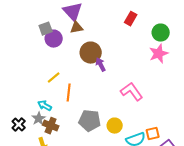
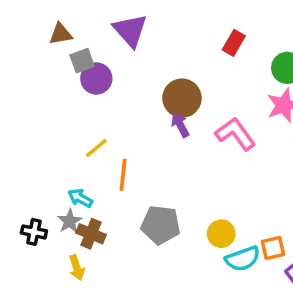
brown triangle: (77, 28) -> (61, 34), moved
brown circle: (91, 53) -> (182, 98), moved
pink L-shape: (132, 92) -> (235, 134), moved
black cross: (19, 125) -> (34, 232), turned -32
yellow circle: (115, 126) -> (221, 234), moved

